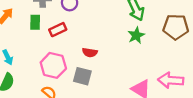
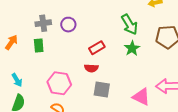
red rectangle: (58, 30) -> (97, 48), moved
gray square: (82, 76) -> (102, 89), moved

